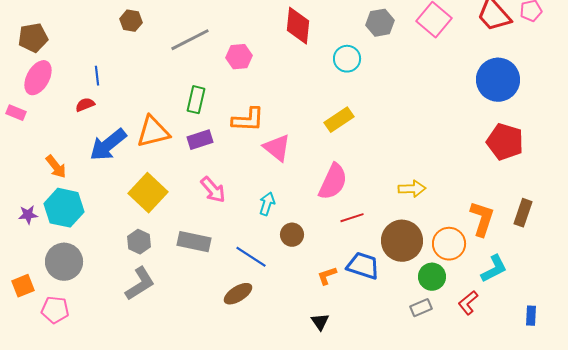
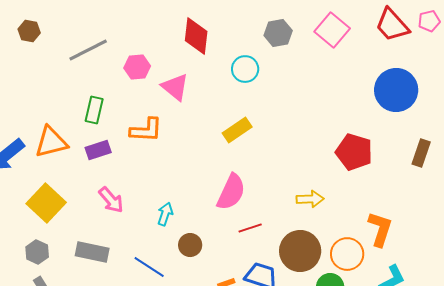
red pentagon: (505, 142) -> (354, 152), moved
pink triangle: (277, 148) -> (175, 87), moved
brown rectangle: (523, 213) -> (421, 153), moved

